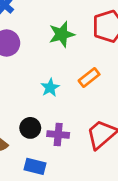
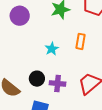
orange rectangle: (89, 78) -> (81, 41), turned -42

